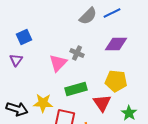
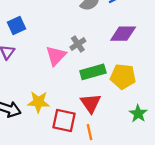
gray cross: (77, 53) -> (78, 44), turned 32
green rectangle: (76, 89) -> (93, 72), moved
red triangle: (102, 103) -> (91, 103), moved

